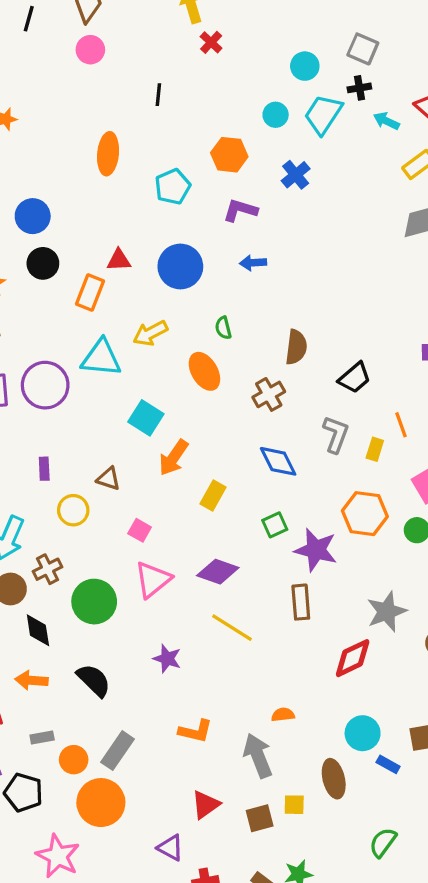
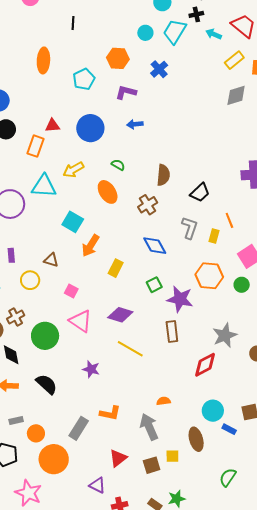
green semicircle: (223, 328) -> (118, 165), turned 136
pink triangle: (153, 580) -> (81, 321), turned -45
gray rectangle: (117, 751) -> (79, 428), moved

